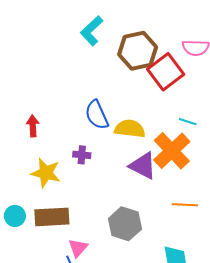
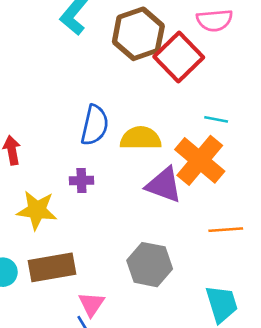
blue semicircle: (97, 115) -> (95, 125), turned -136

